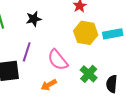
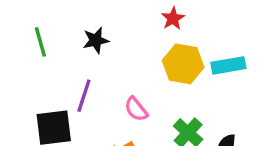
pink semicircle: (58, 60) -> (136, 109), size x0.7

